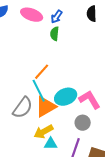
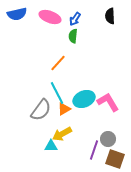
orange line: (42, 72) -> (58, 63), moved
orange triangle: (46, 107) -> (64, 109), size x0.6
gray circle: (83, 123) -> (108, 139), moved
cyan triangle: (51, 144) -> (51, 146), moved

